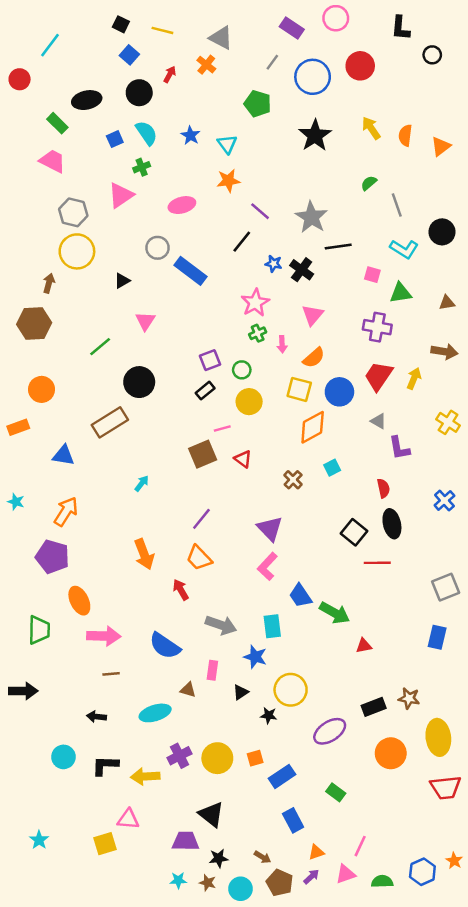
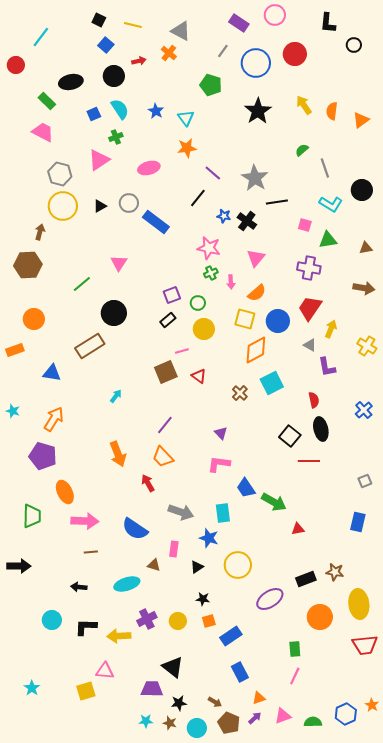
red arrow: (170, 74) -> (139, 61), turned 48
black triangle: (122, 281) -> (100, 206), moved
pink star: (255, 303) -> (209, 248), turned -30
yellow arrow: (414, 378) -> (331, 329), moved
cyan square: (332, 468) -> (272, 383), size x1.6
purple triangle: (270, 529) -> (221, 433), size x0.6
pink L-shape: (267, 566) -> (219, 464), turned 55
gray square: (446, 587) -> (365, 481), size x0.6
black star: (269, 715) -> (203, 599), moved
yellow circle: (217, 758) -> (178, 621), size x0.7
green rectangle: (336, 792) -> (295, 649), moved, turned 49
pink line: (360, 846) -> (295, 676), moved

